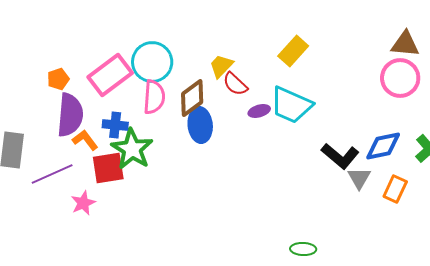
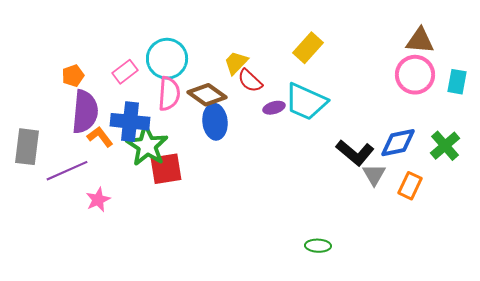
pink rectangle: (110, 75) -> (125, 72), size x0.6
brown diamond: (192, 98) -> (207, 95), turned 72
blue cross: (115, 125) -> (130, 122), size x1.5
red square: (108, 168) -> (166, 169), moved

